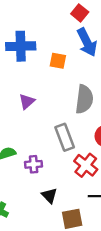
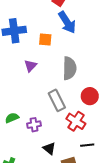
purple triangle: (27, 101) -> (30, 66), moved

